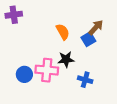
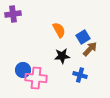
brown arrow: (96, 27) -> (90, 49), moved
pink cross: (47, 70) -> (36, 78), moved

